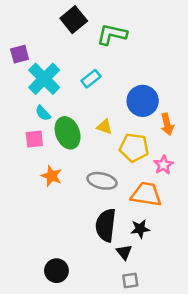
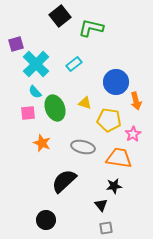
black semicircle: (106, 225) -> (64, 181), moved, turned 40

